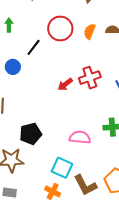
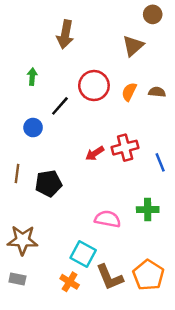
black pentagon: (31, 134) -> (48, 183), moved

